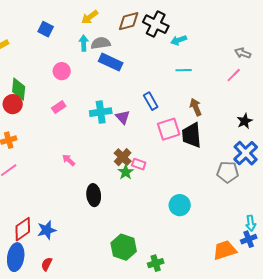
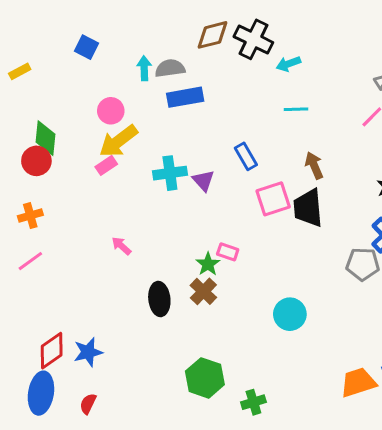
yellow arrow: (90, 17) -> (118, 141), moved, size x1.5
blue rectangle: (111, 62) -> (185, 97), turned -35
brown cross: (123, 157) -> (203, 291), moved

